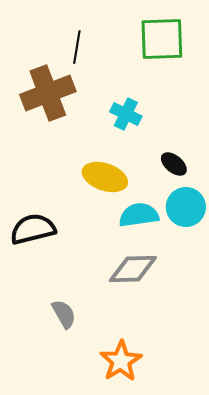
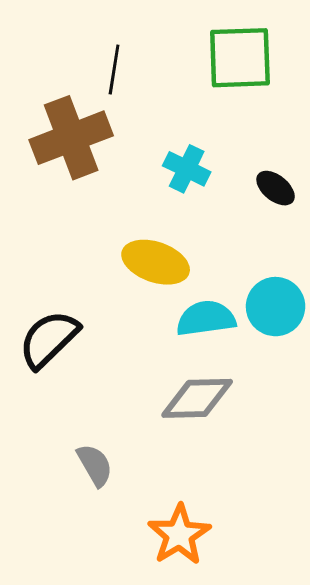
black ellipse: (174, 164) -> (276, 188), moved
black semicircle: (33, 229) -> (49, 339), turned -30

